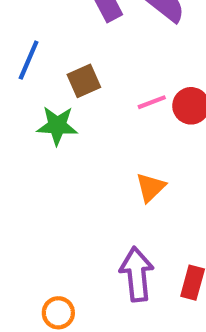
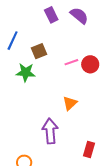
purple arrow: (137, 274) -> (50, 131), moved

